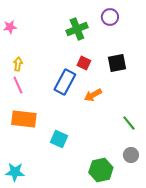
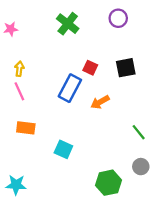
green cross: (77, 29) -> (68, 24), moved, turned -30
orange rectangle: (24, 119) -> (26, 128), size x0.7

